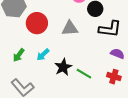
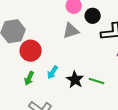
red circle: (37, 23) -> (31, 51), moved
gray triangle: (70, 28) -> (71, 31), moved

